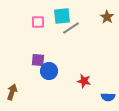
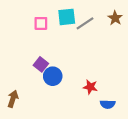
gray line: (71, 28) -> (85, 23), moved
purple square: (38, 60) -> (41, 64), turned 32
blue semicircle: (108, 97) -> (108, 104), moved

